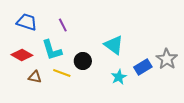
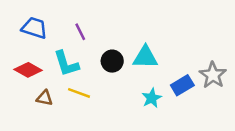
cyan triangle: (114, 45) -> (145, 57), turned -35
black circle: (83, 61) -> (112, 61), moved

